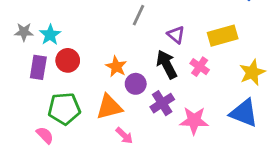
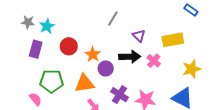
red circle: (68, 60) -> (69, 46), moved
black arrow: (167, 64) -> (130, 57), turned 110
purple cross: (162, 103) -> (120, 95), moved, turned -30

